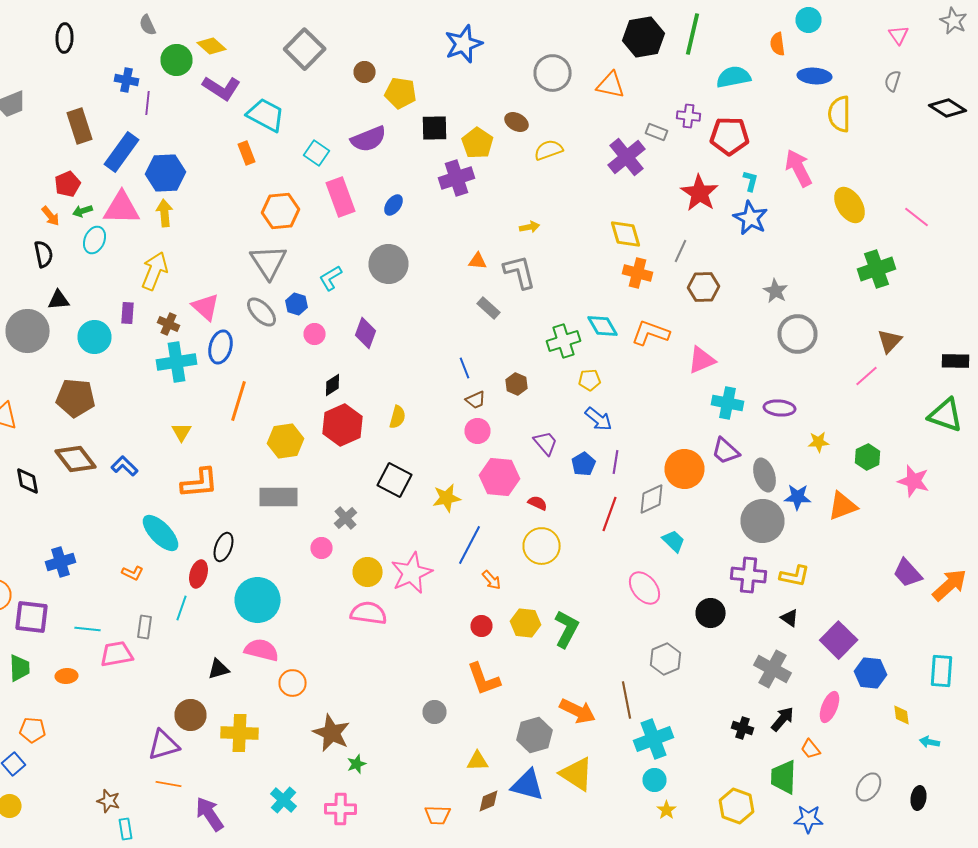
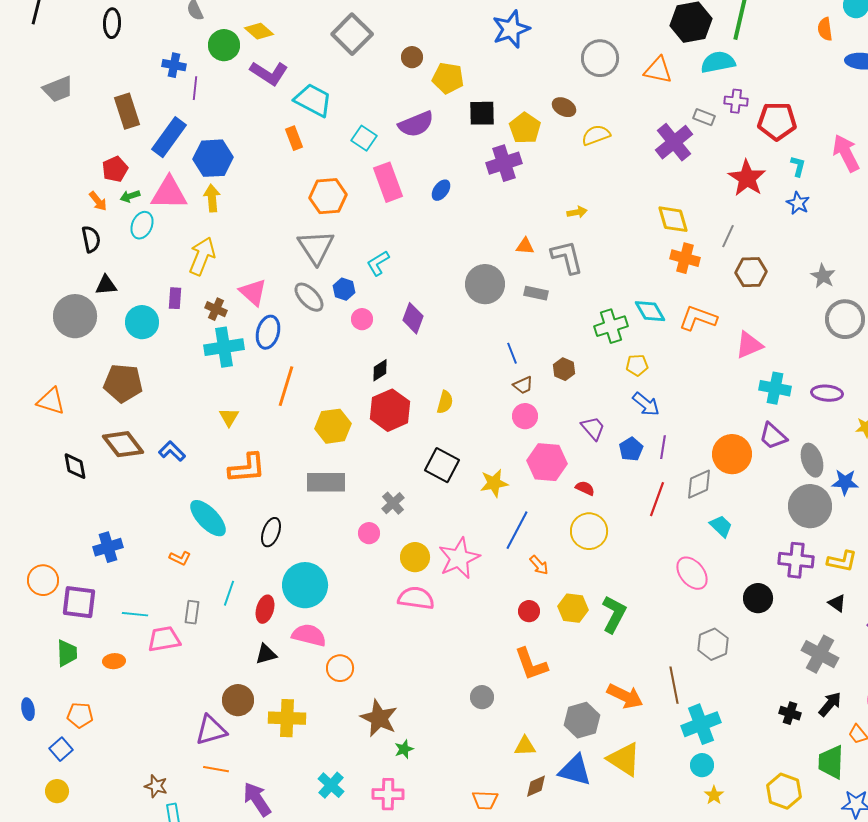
cyan semicircle: (734, 77) -> (718, 62), moved
blue star: (750, 218) -> (798, 203), size x0.7
gray circle: (388, 264) -> (485, 284), moved
gray rectangle: (488, 308) -> (536, 293), turned -30
red ellipse: (198, 574) -> (265, 609), moved

